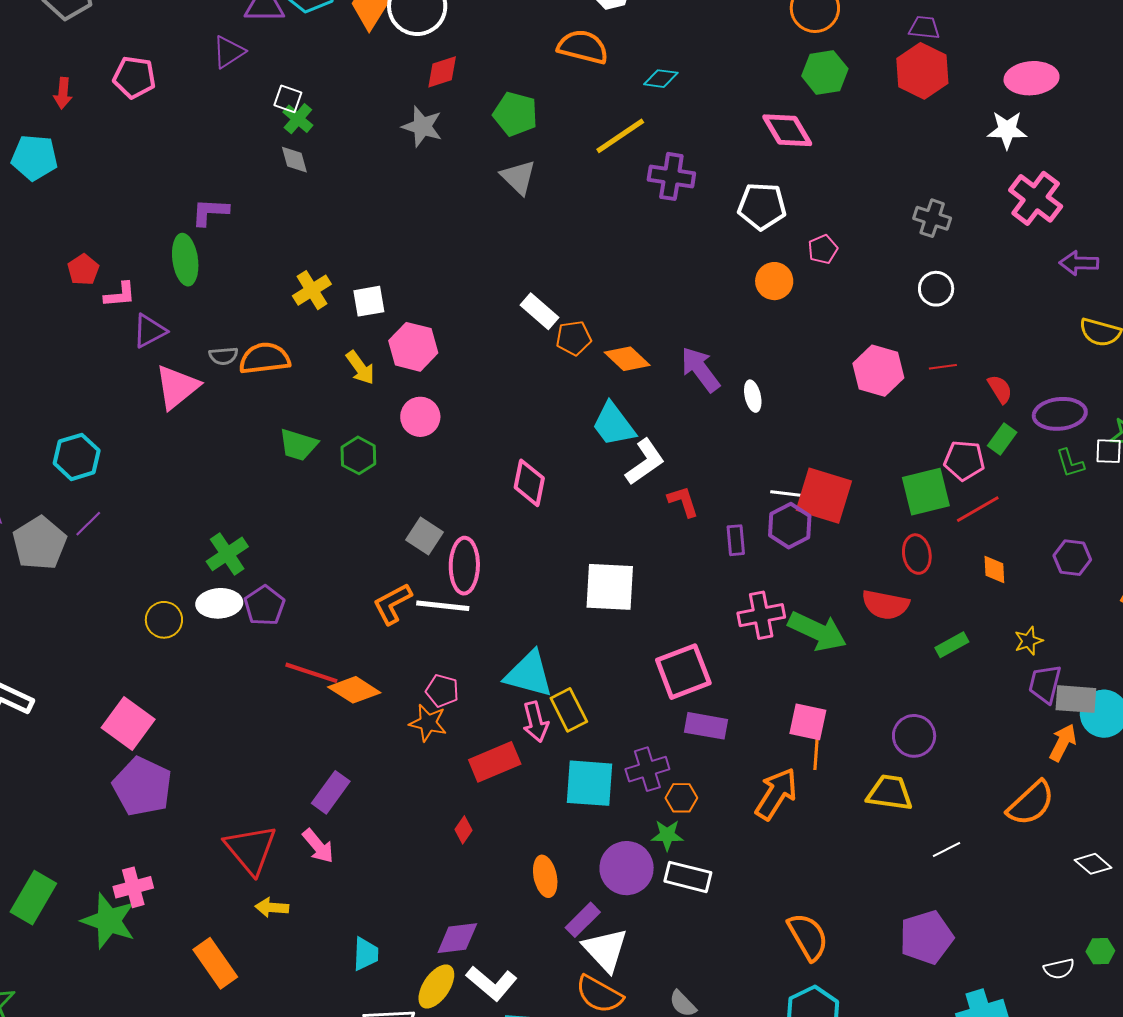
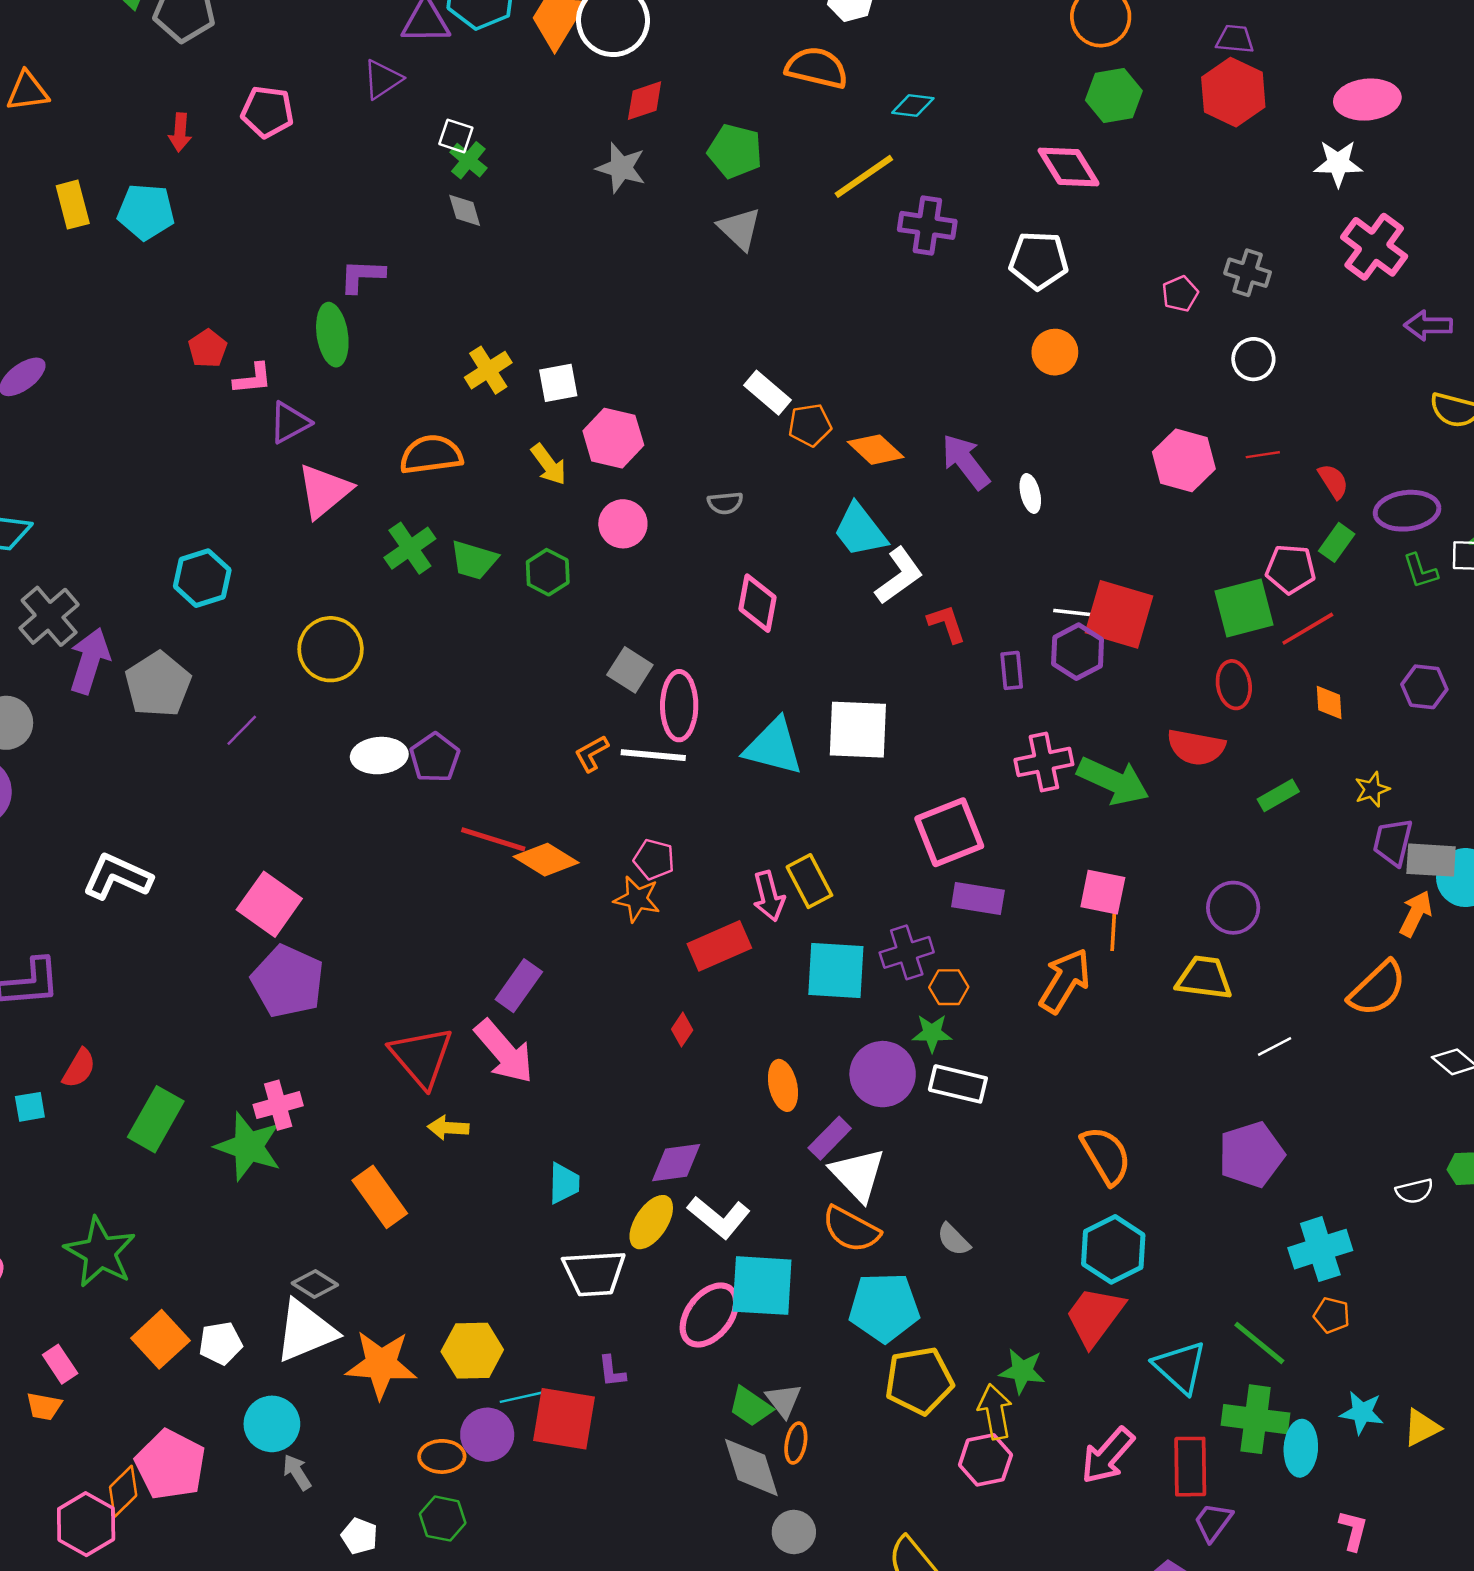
pink pentagon: (823, 249) -> (1180, 294), moved
gray semicircle: (223, 356) -> (725, 503), moved
purple line: (88, 524) -> (242, 730), moved
green cross: (227, 554) -> (410, 548), moved
orange L-shape: (392, 604) -> (592, 753), size x0.7
yellow circle: (164, 620) -> (331, 649), moved, size x1.4
cyan triangle: (529, 674) -> (773, 747), moved
pink arrow: (318, 846) -> (504, 1052), size x1.5

